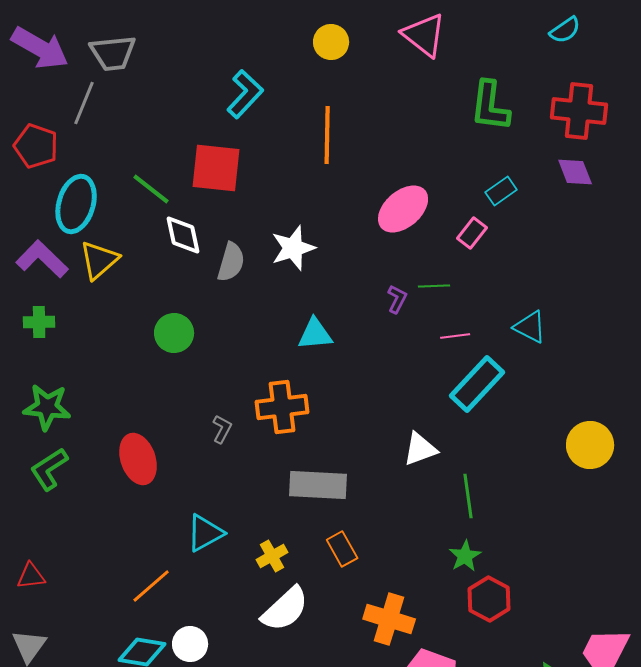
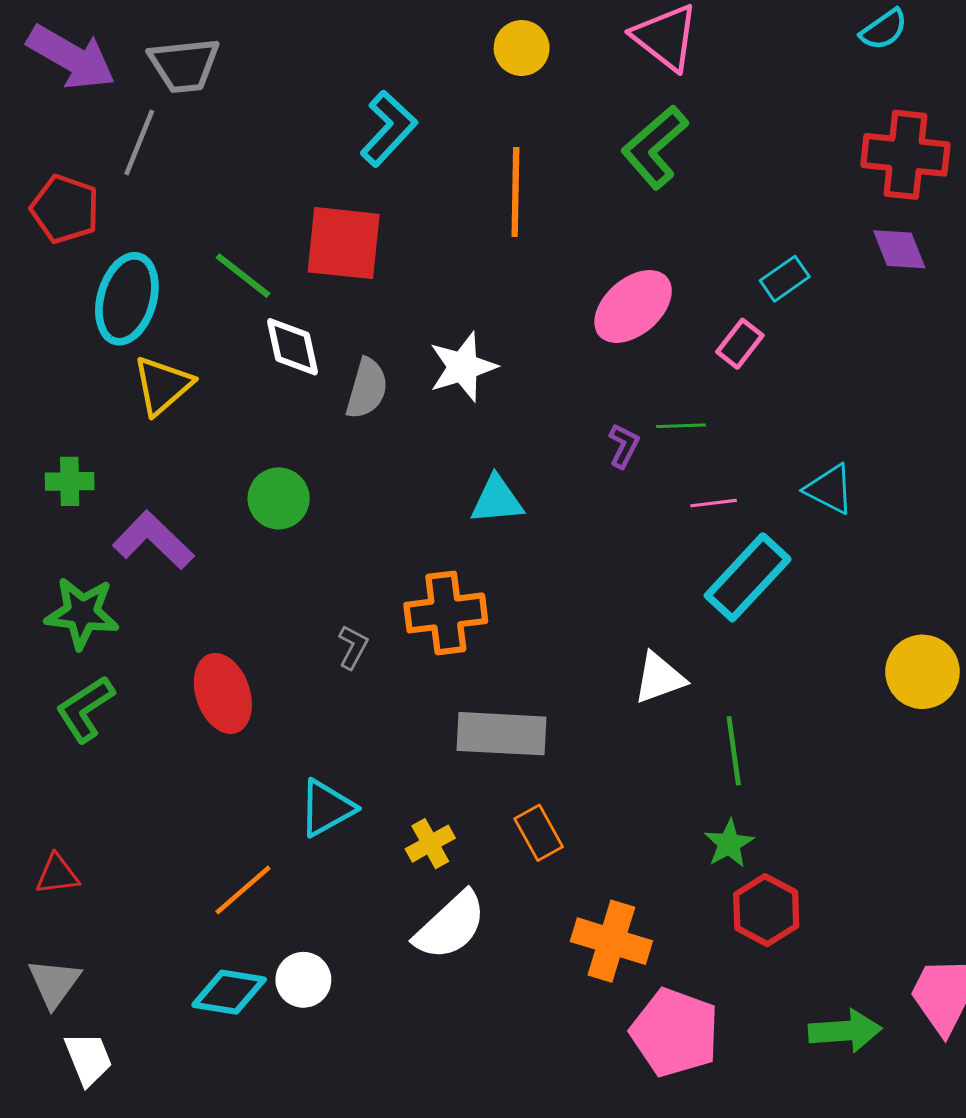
green L-shape: (490, 106) -> (655, 147), moved, turned 42
purple L-shape: (42, 259) -> (153, 540), moved

